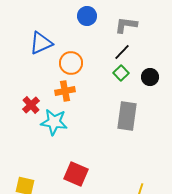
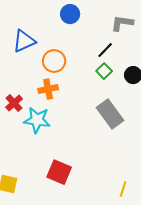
gray L-shape: (126, 25) -> (122, 23), moved
gray rectangle: (127, 116) -> (110, 114), turned -44

